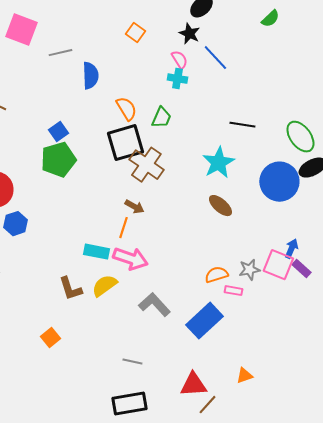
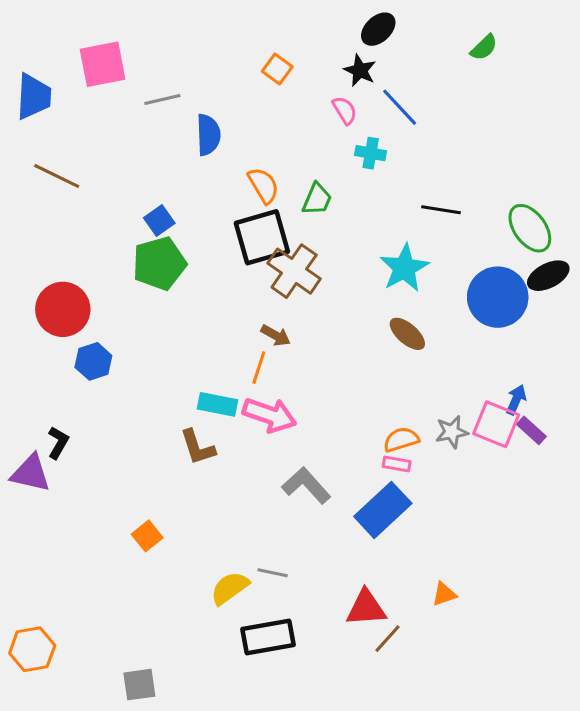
pink square: (21, 30) -> (103, 64), turned -32
cyan cross: (177, 79) -> (371, 153), moved
yellow semicircle: (104, 286) -> (230, 588), moved
brown L-shape: (70, 289) -> (198, 447), moved
pink rectangle: (233, 291) -> (397, 464), moved

